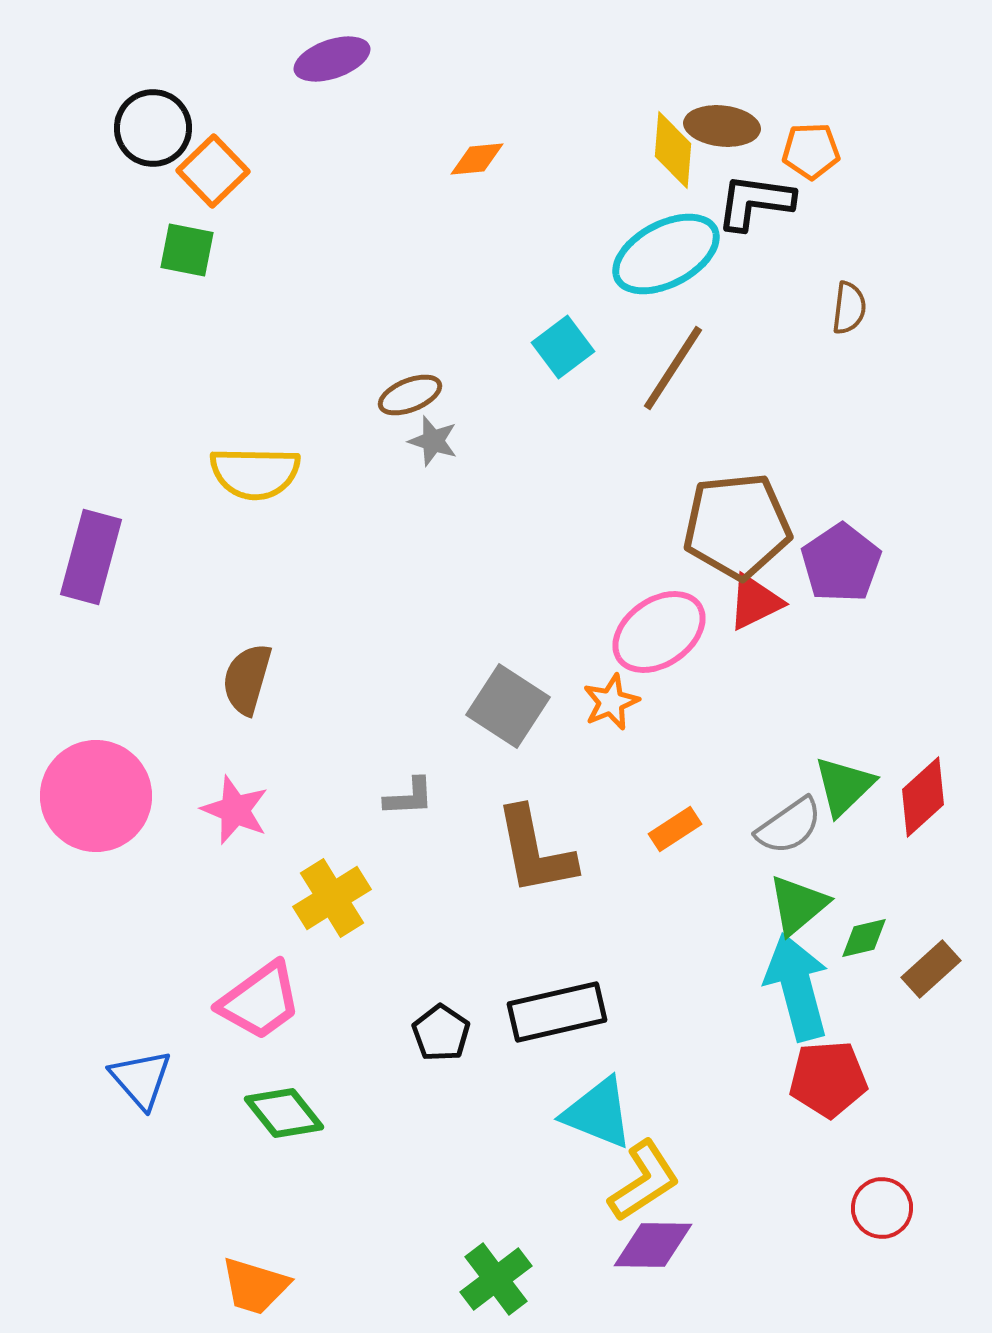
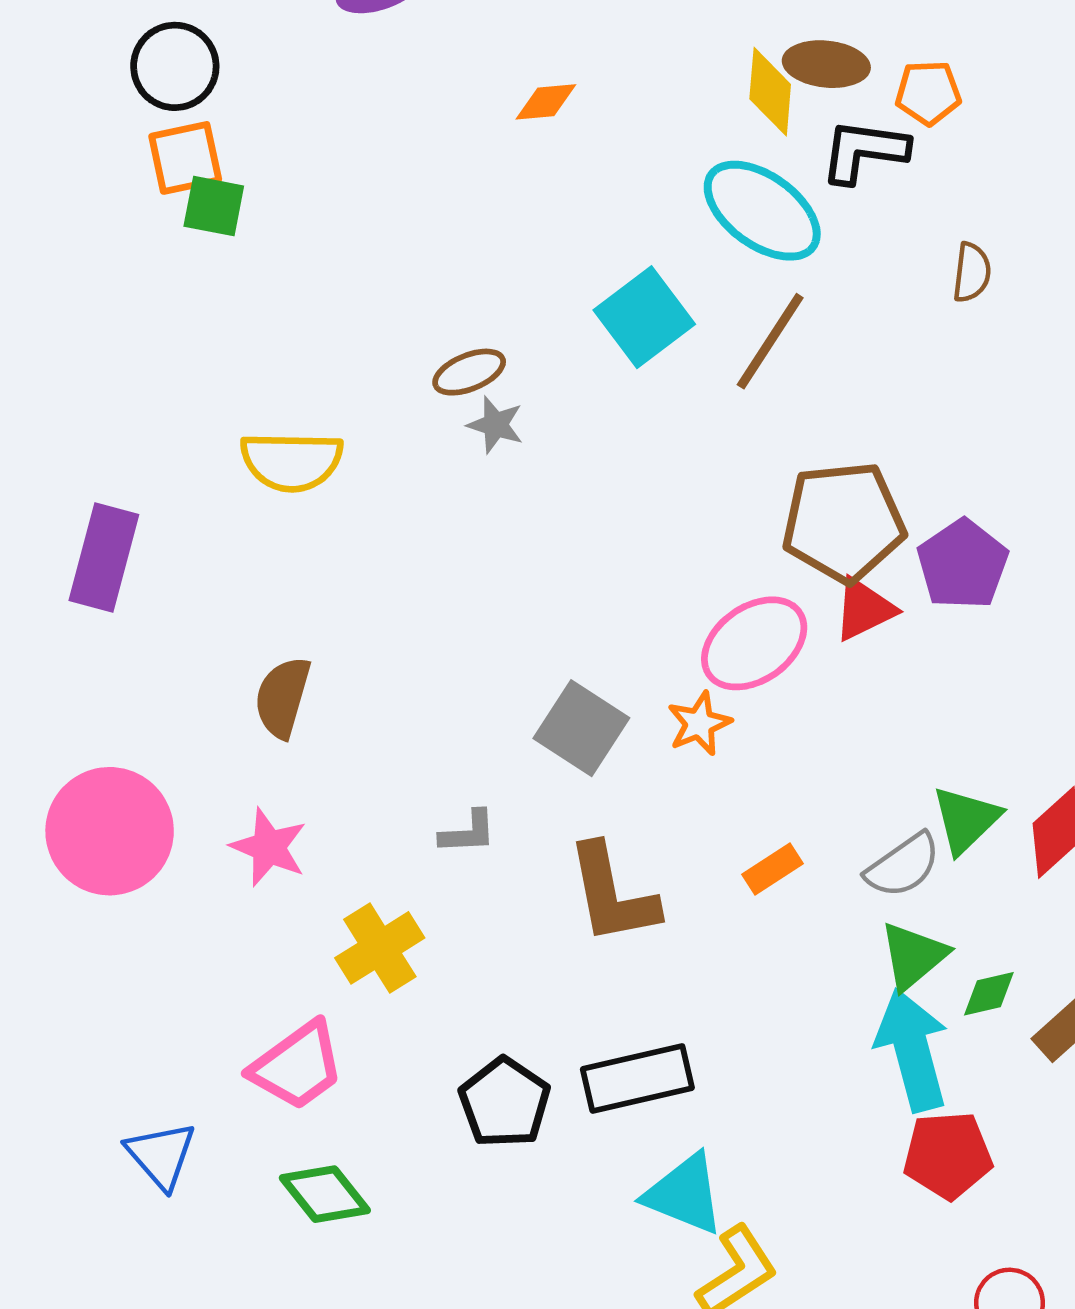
orange square: (213, 171) -> (185, 158), moved, turned 32
cyan ellipse: (666, 254) -> (762, 211), turned 64
cyan square: (563, 347) -> (644, 317), size x1.4
black pentagon: (441, 1033) -> (505, 1103), size x1.4

